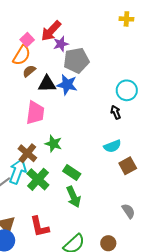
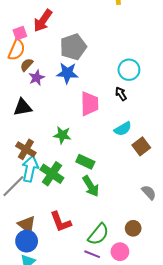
pink square: (27, 40) -> (20, 33), turned 32
purple star: (61, 44) -> (37, 78), moved
black triangle: (47, 84) -> (23, 107), moved
pink trapezoid: (35, 113) -> (89, 104), moved
brown cross: (27, 153) -> (26, 149), moved

